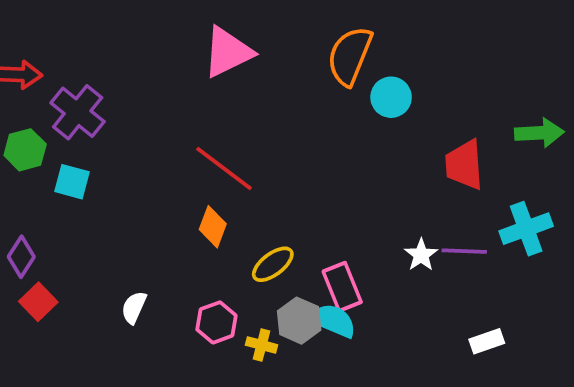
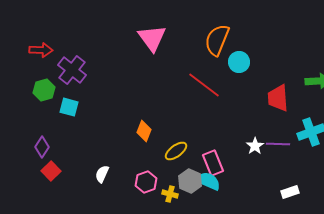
pink triangle: (228, 52) -> (152, 38), turned -40
red line: (224, 169) -> (204, 85), moved

